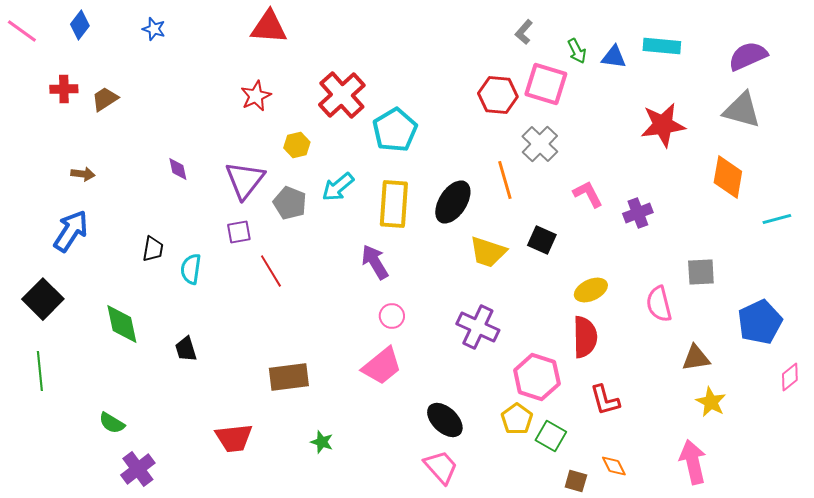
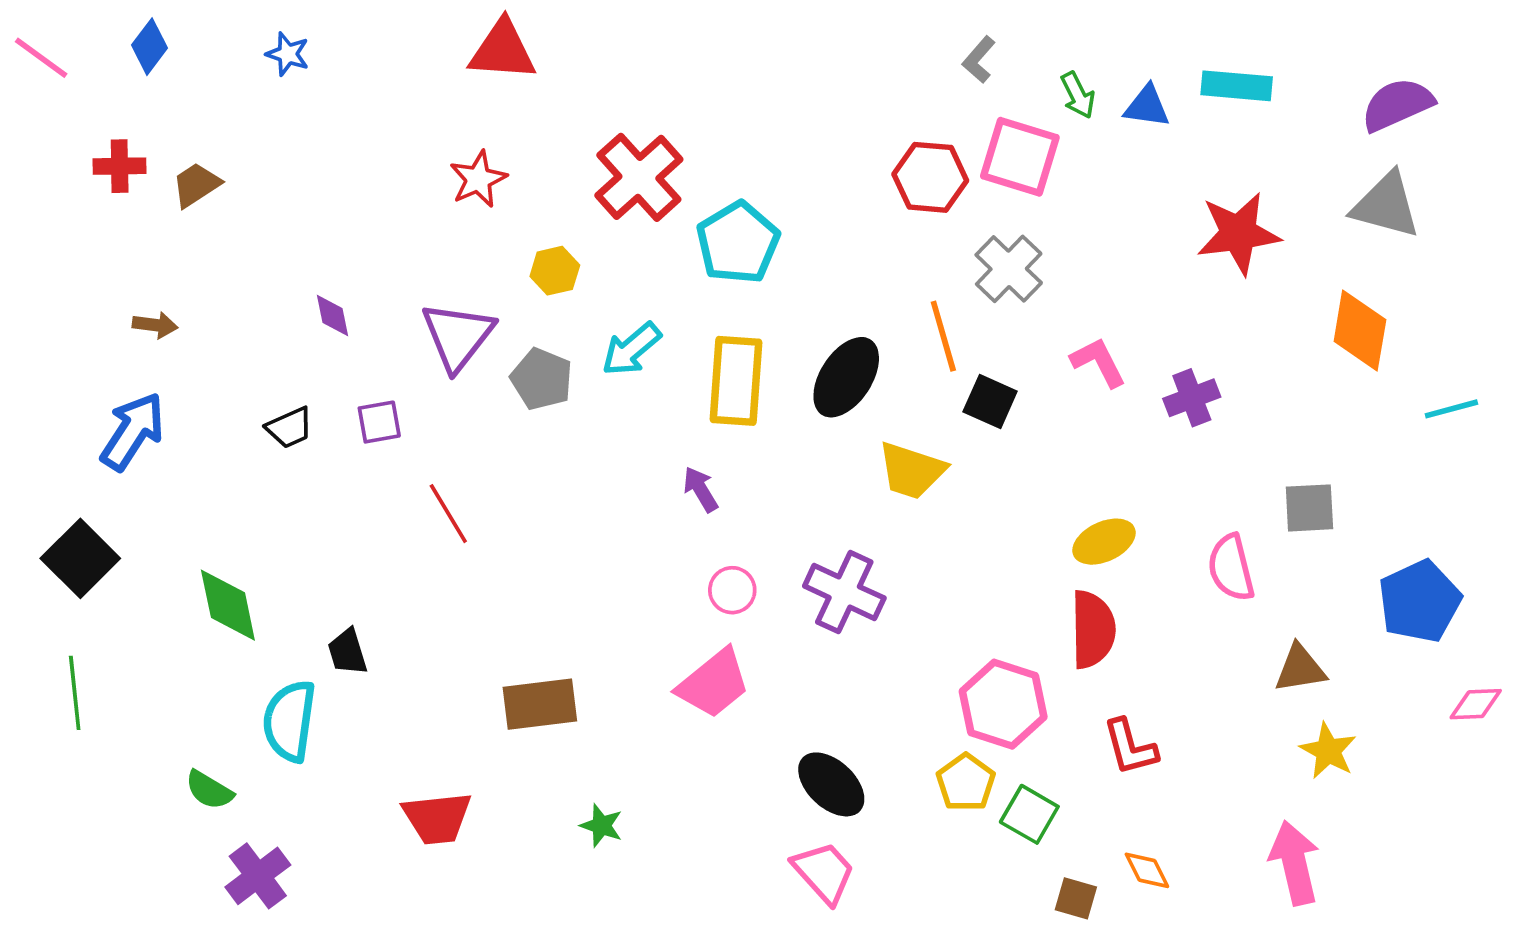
purple square: (239, 232) -> (379, 422), moved
black square: (542, 240) -> (990, 401), moved
black trapezoid: (153, 249) -> (290, 428), moved, turned 56
purple arrow: (375, 262) -> (700, 489), size x0.7
cyan semicircle: (191, 269) -> (290, 721), moved, size x1.4
red line: (271, 271) -> (448, 514), moved
purple cross: (478, 327) -> (844, 592), moved
pink diamond: (790, 377) -> (1476, 704), turned 36

